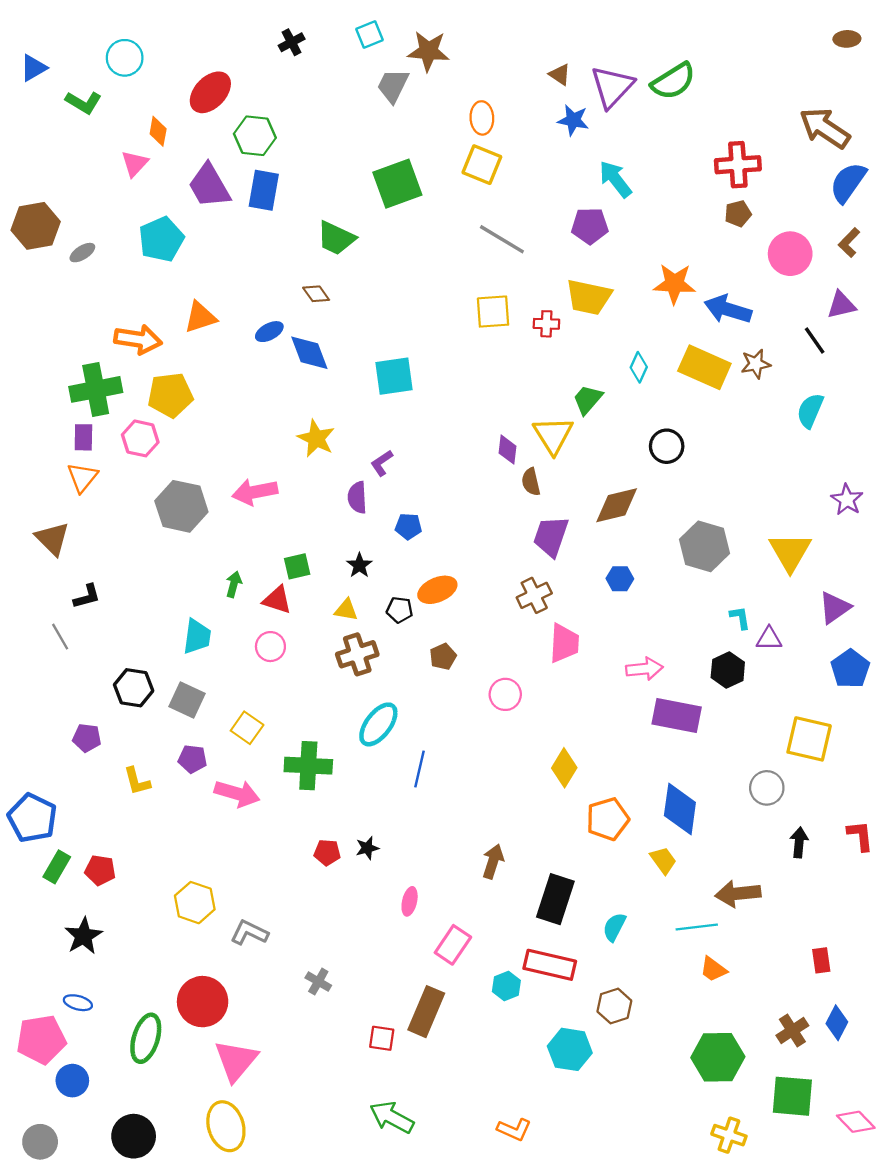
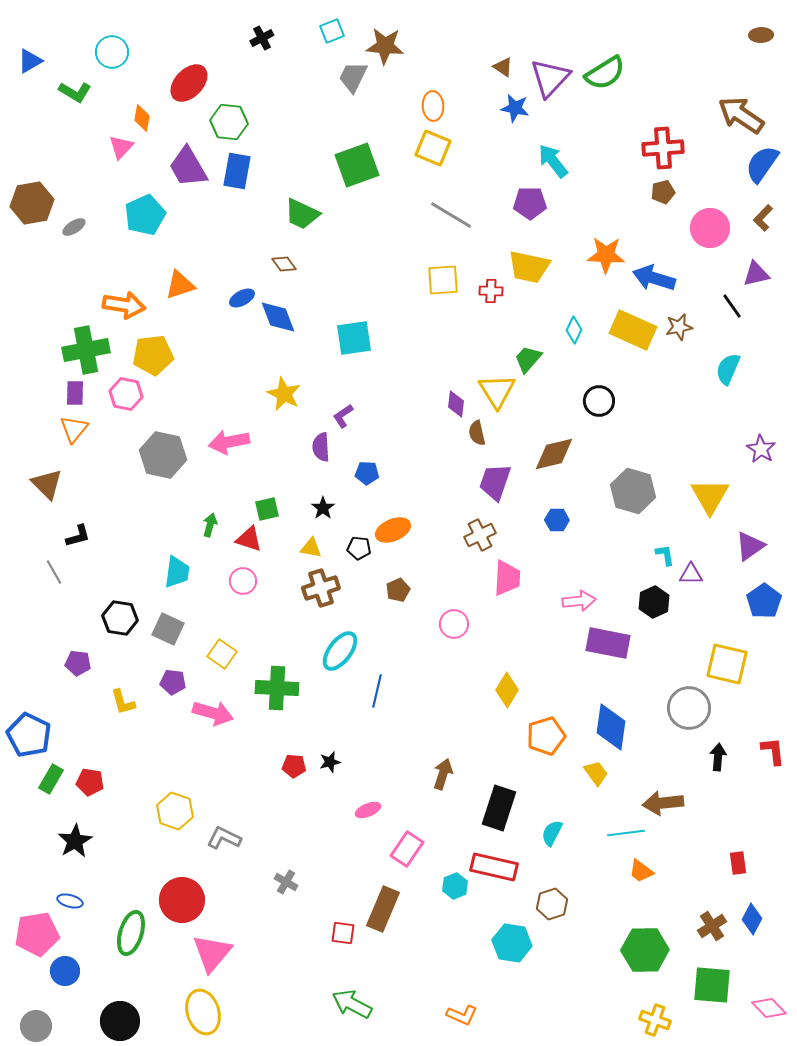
gray circle: (767, 788) -> (689, 708), size x1.4
pink ellipse: (410, 901) -> (368, 810), turned 55

